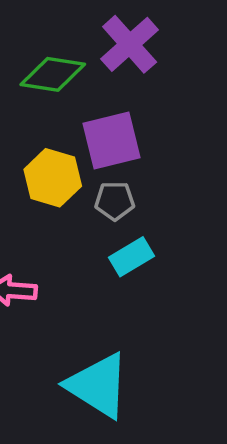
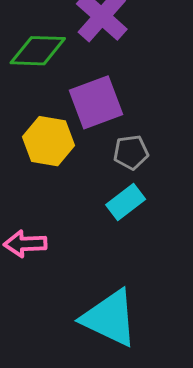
gray pentagon: (115, 201) -> (131, 152), moved

